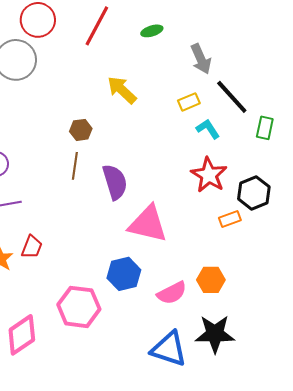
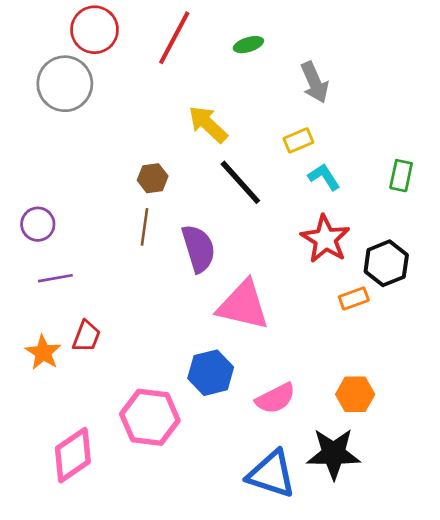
black line: (232, 97) -> (240, 182), moved
orange hexagon: (211, 280) -> (355, 394), moved

